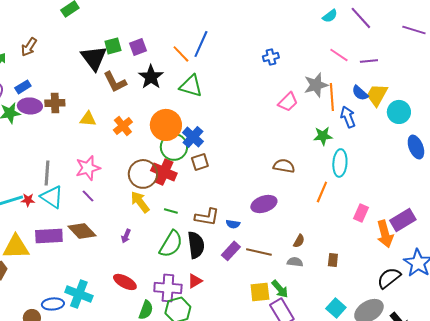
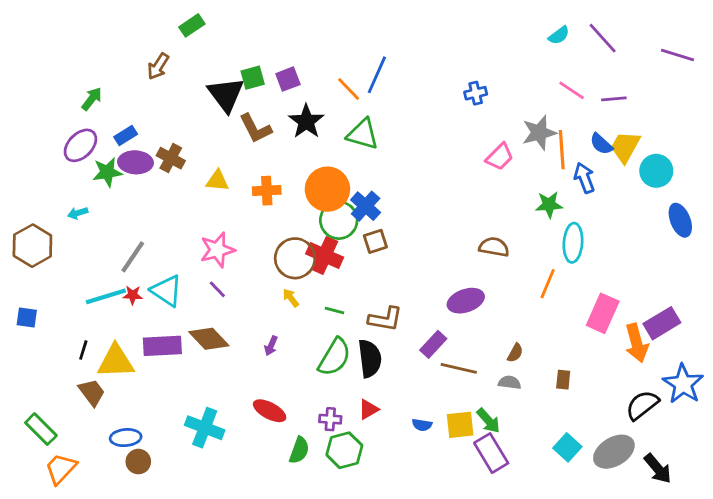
brown arrow: (29, 47) -> (158, 66), moved
brown cross: (55, 103) -> (171, 158), turned 30
orange cross: (123, 126) -> (267, 191), turned 36
gray line: (47, 173) -> (133, 257), moved, turned 30
yellow arrow: (140, 202) -> (291, 298), size x0.6
pink rectangle: (361, 213) -> (603, 313), size x1.5
blue semicircle: (233, 224) -> (422, 425), moved
purple rectangle: (231, 251) -> (433, 344), moved
purple cross: (168, 288) -> (330, 419), size x0.6
blue ellipse: (53, 304) -> (126, 438), moved

